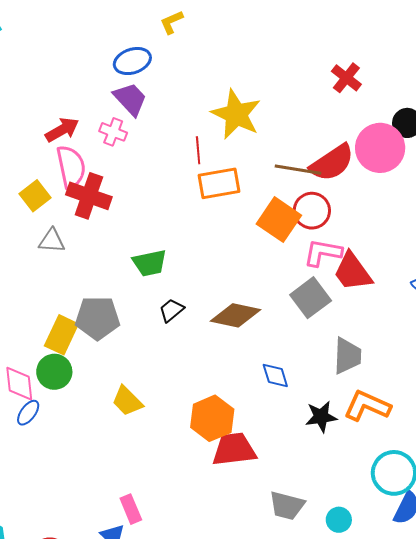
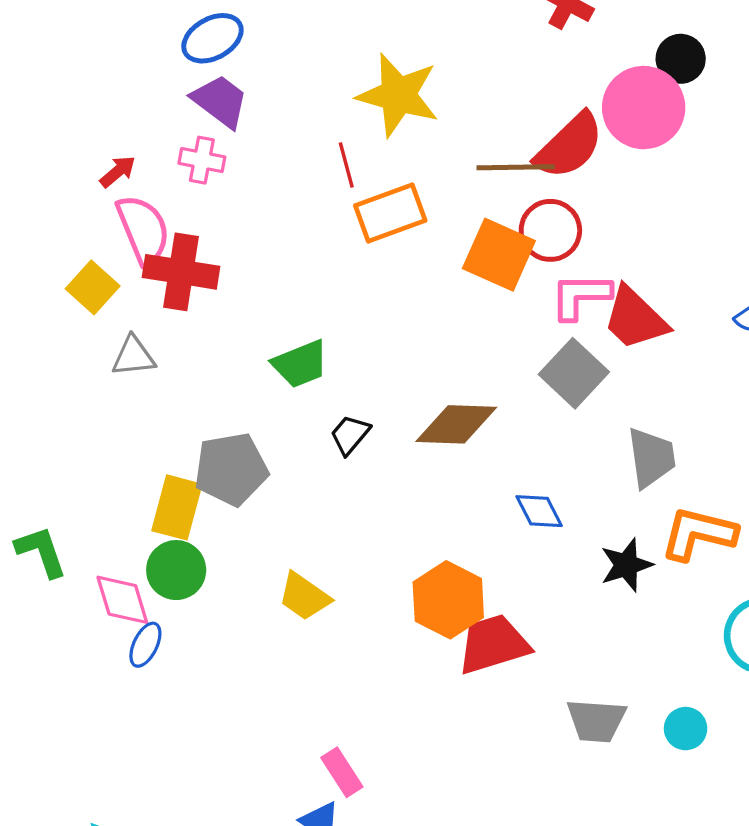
red arrow: (62, 130) -> (118, 172), size x0.7

